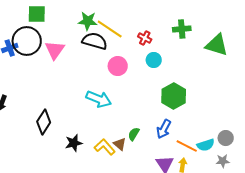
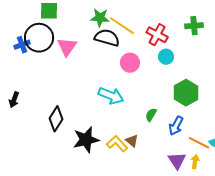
red cross: (145, 38) -> (157, 35), size x1.5
green semicircle: (134, 134) -> (151, 115), moved
black star: (74, 143) -> (86, 140), size x1.5

